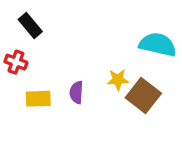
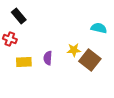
cyan semicircle: (158, 45) -> (99, 28), size x0.7

